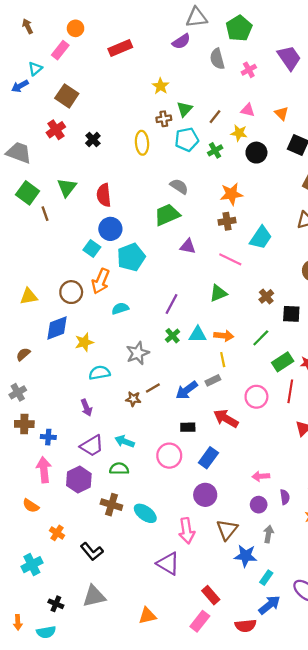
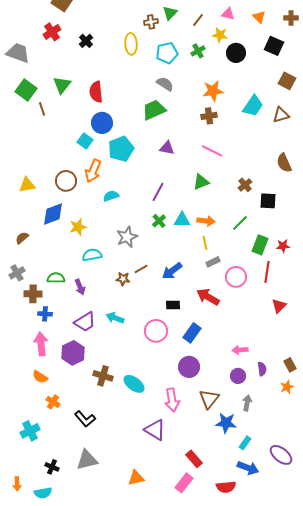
cyan pentagon: (187, 140) -> (167, 53), moved
cyan trapezoid: (261, 238) -> (253, 106), moved
purple triangle: (188, 246) -> (167, 148), moved
green rectangle: (283, 362) -> (260, 245), turned -36
gray rectangle: (213, 380) -> (213, 262), moved
brown cross: (24, 424) -> (33, 294), moved
green semicircle: (119, 469) -> (56, 278), moved
orange semicircle: (31, 506) -> (40, 377), moved
blue arrow: (270, 605) -> (248, 468), turned 60

